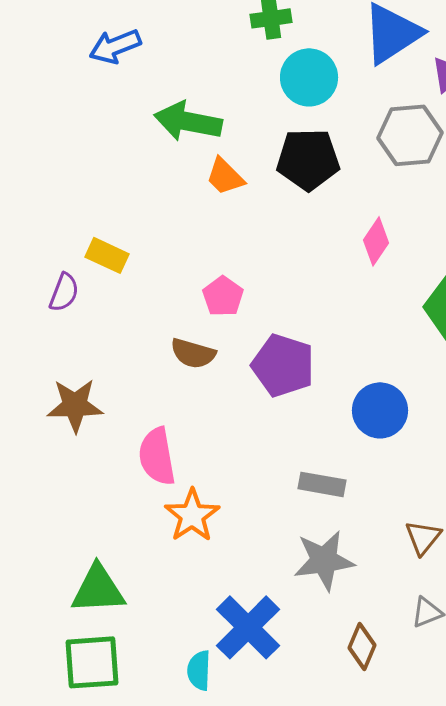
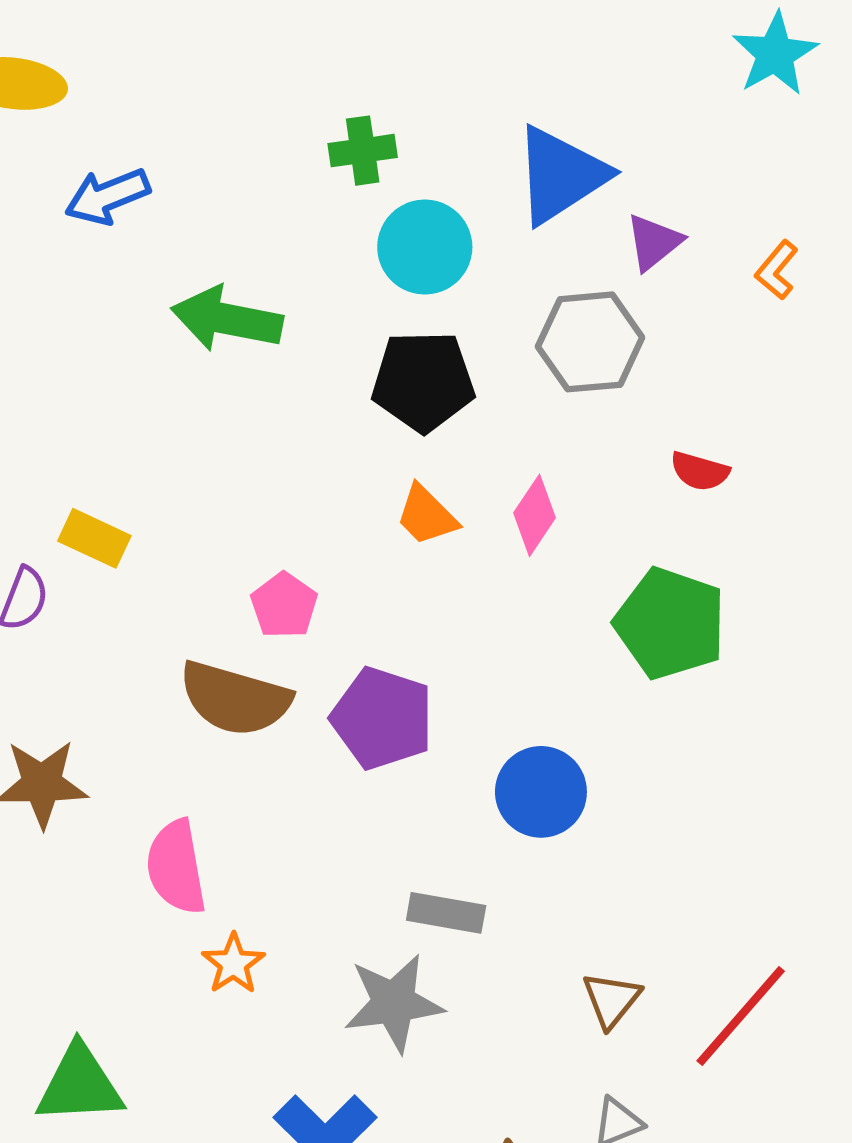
orange trapezoid: (225, 176) -> (426, 515), moved
brown semicircle: (193, 353) -> (235, 699), size x1.5
orange star: (192, 515) -> (233, 964), size x0.7
gray star: (324, 560) -> (394, 1003), moved

